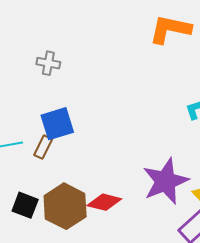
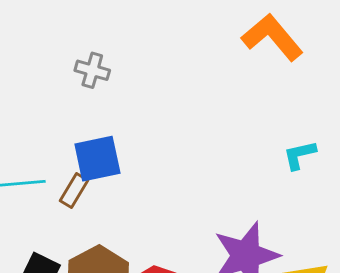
orange L-shape: (170, 29) -> (272, 37), turned 33

